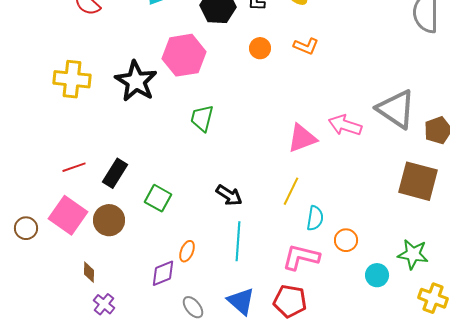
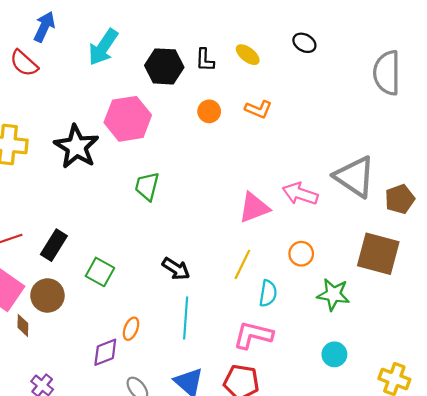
orange circle: (346, 240) -> (301, 254), moved
green star: (413, 254) -> (333, 294), moved
brown diamond: (89, 272) -> (23, 325), moved

